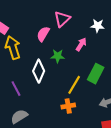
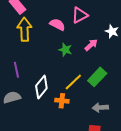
pink semicircle: (43, 34) -> (57, 25), turned 70
white diamond: (39, 71) -> (41, 87), moved

